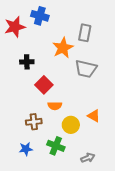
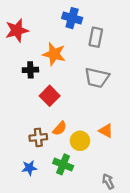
blue cross: (40, 16) -> (72, 18), moved
orange star: (63, 48) -> (54, 54), moved, turned -30
orange semicircle: (55, 106) -> (60, 128), moved, turned -48
gray arrow: (88, 158) -> (108, 181), moved, turned -96

